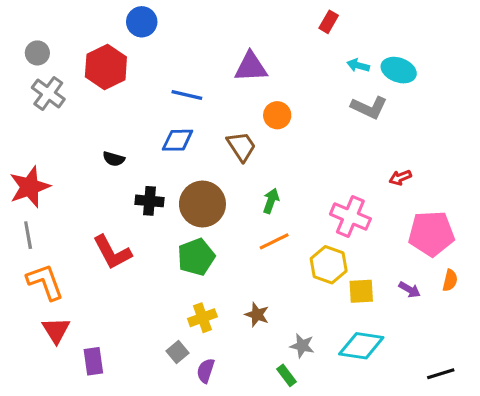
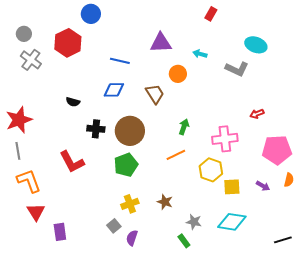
cyan arrow: (358, 65) -> (200, 54), moved
green arrow: (271, 201) -> (184, 127), moved
pink cross: (350, 216) -> (225, 139), turned -30

